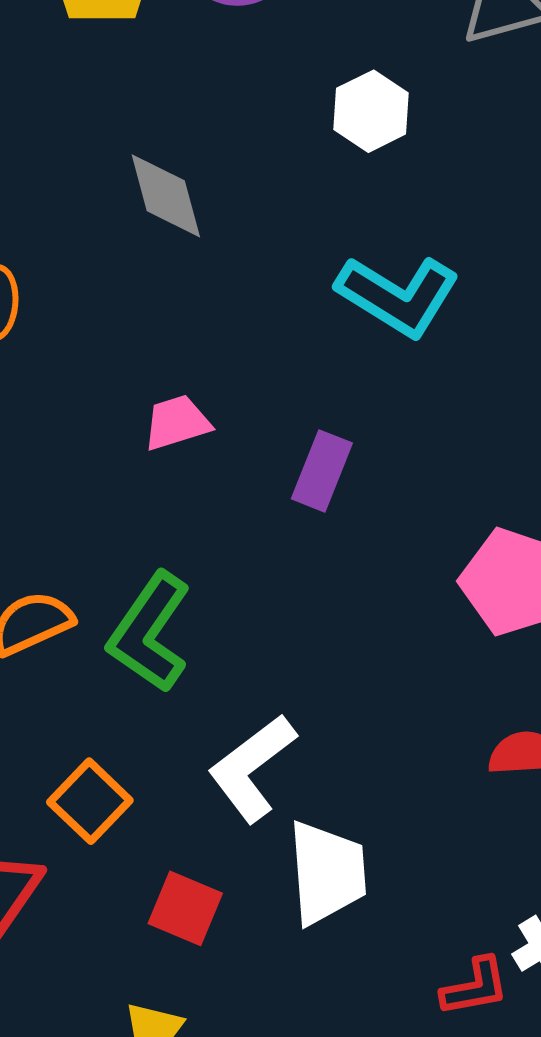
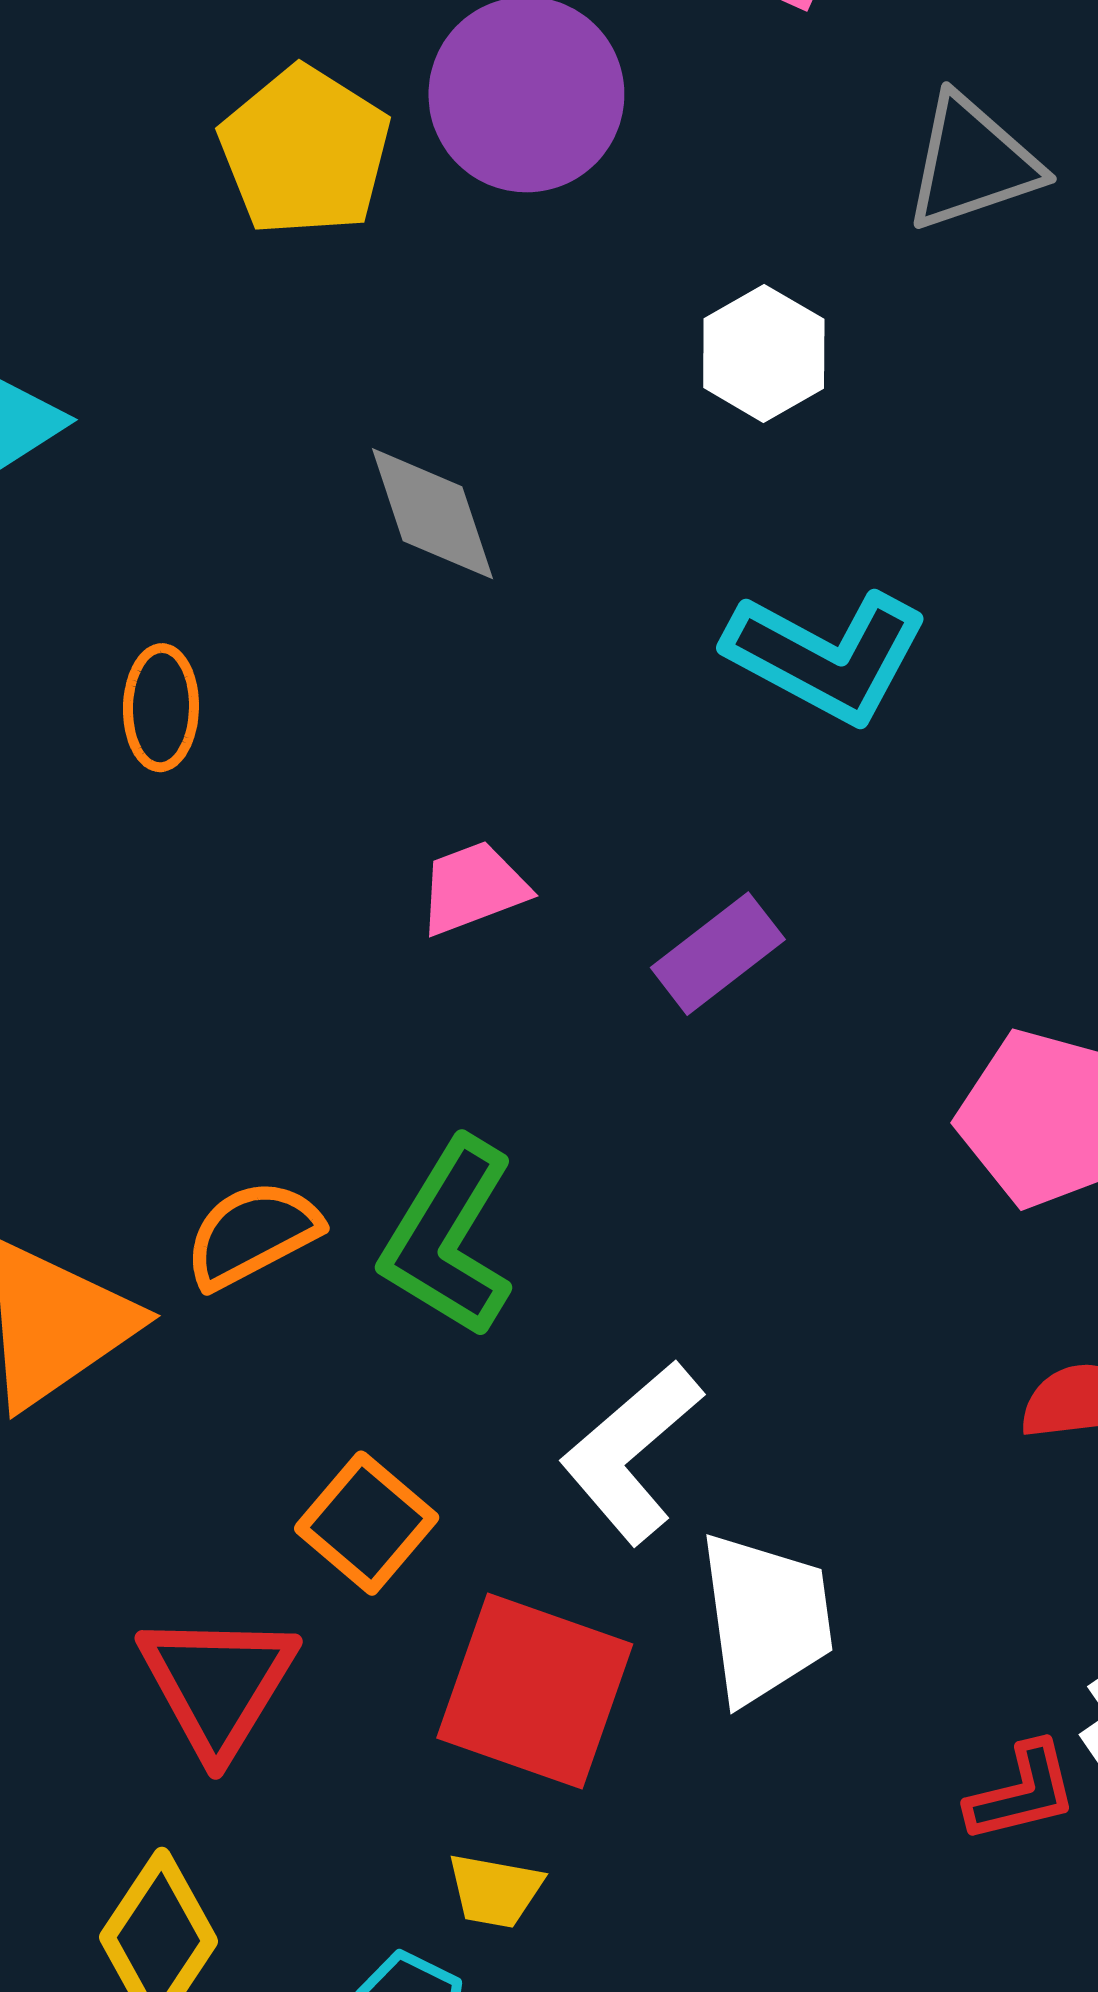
purple rectangle: (322, 471) -> (718, 954), turned 34
red square: (185, 908) -> (535, 1691), size x1.6

